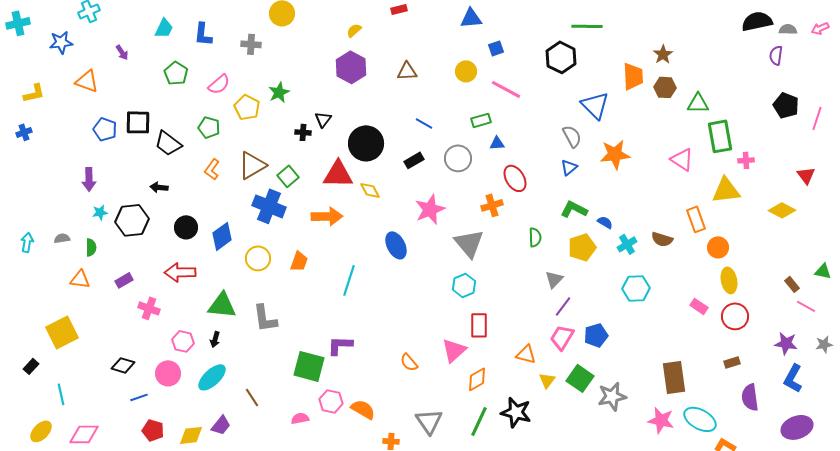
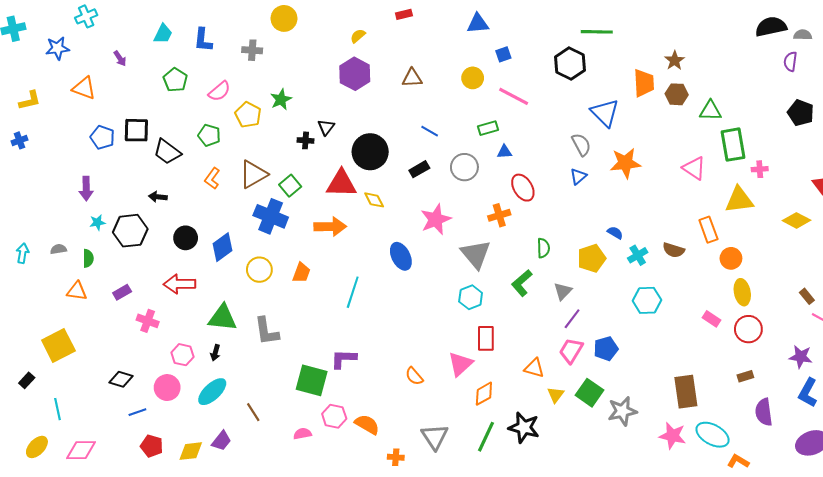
green L-shape: (574, 209) -> (522, 283), moved, turned -68

